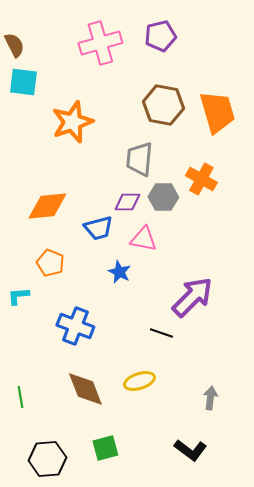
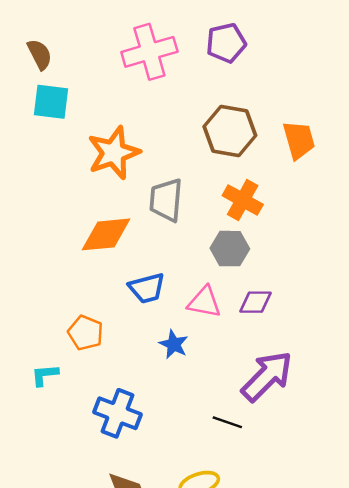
orange trapezoid: (217, 112) -> (299, 140), size x0.7
gray trapezoid: (139, 159) -> (166, 200), moved
orange cross: (201, 179) -> (243, 200), moved
purple diamond: (127, 202) -> (255, 302), moved
orange diamond: (47, 206) -> (106, 234), moved

